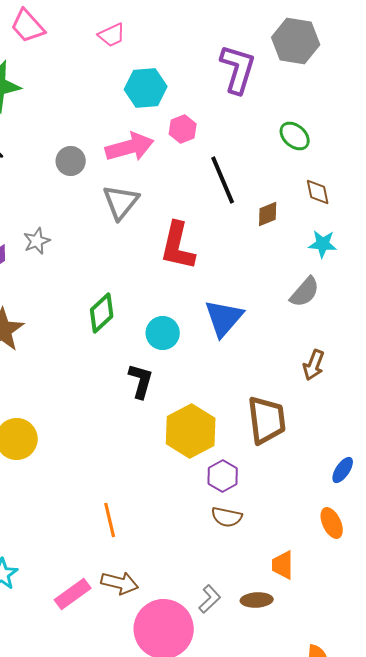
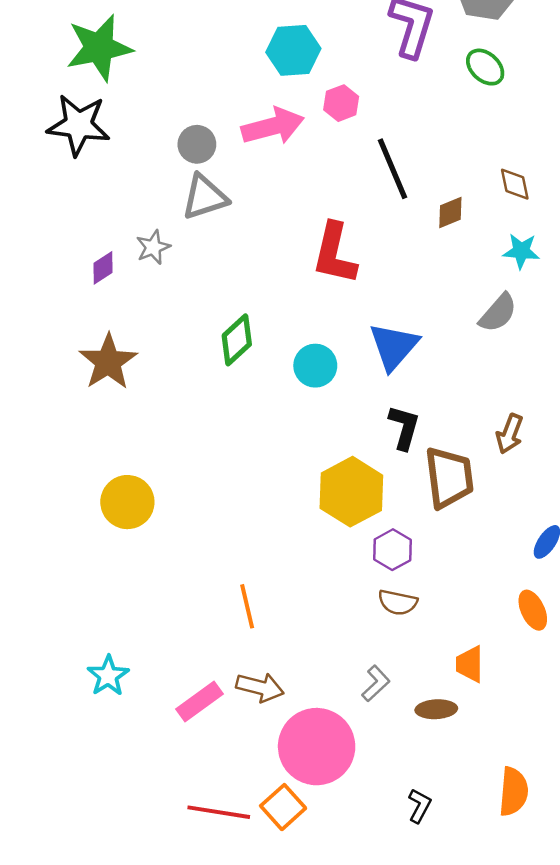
green ellipse: (295, 136) -> (485, 67), moved
gray triangle: (121, 202) -> (205, 197), moved, turned 33
brown arrow: (314, 365) -> (510, 434), moved
black L-shape: (141, 381) -> (404, 427), moved
gray L-shape: (210, 599) -> (376, 683), moved

